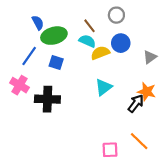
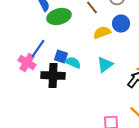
cyan semicircle: (87, 41) -> (73, 62), moved
blue line: (29, 56) -> (38, 48), moved
blue square: (56, 62) -> (61, 56), moved

